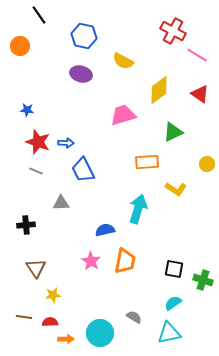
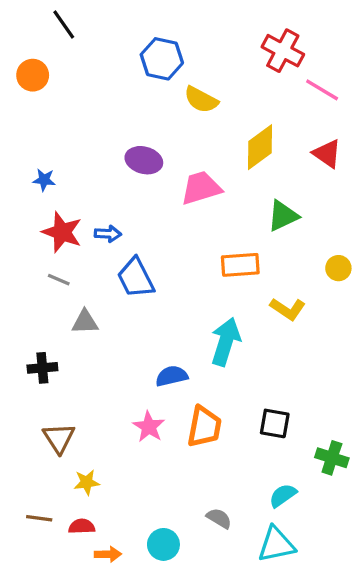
blue hexagon: (84, 36) -> (162, 59), moved
purple ellipse: (81, 74) -> (144, 160), moved
gray triangle: (61, 203) -> (85, 322), moved
black square: (174, 269) -> (275, 423), moved
cyan circle: (100, 333) -> (163, 544), size x0.7

